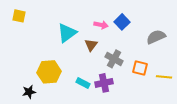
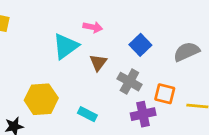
blue square: (122, 22) -> (140, 45), moved
pink arrow: (101, 25) -> (93, 27), moved
purple cross: (104, 83) -> (143, 114), moved

